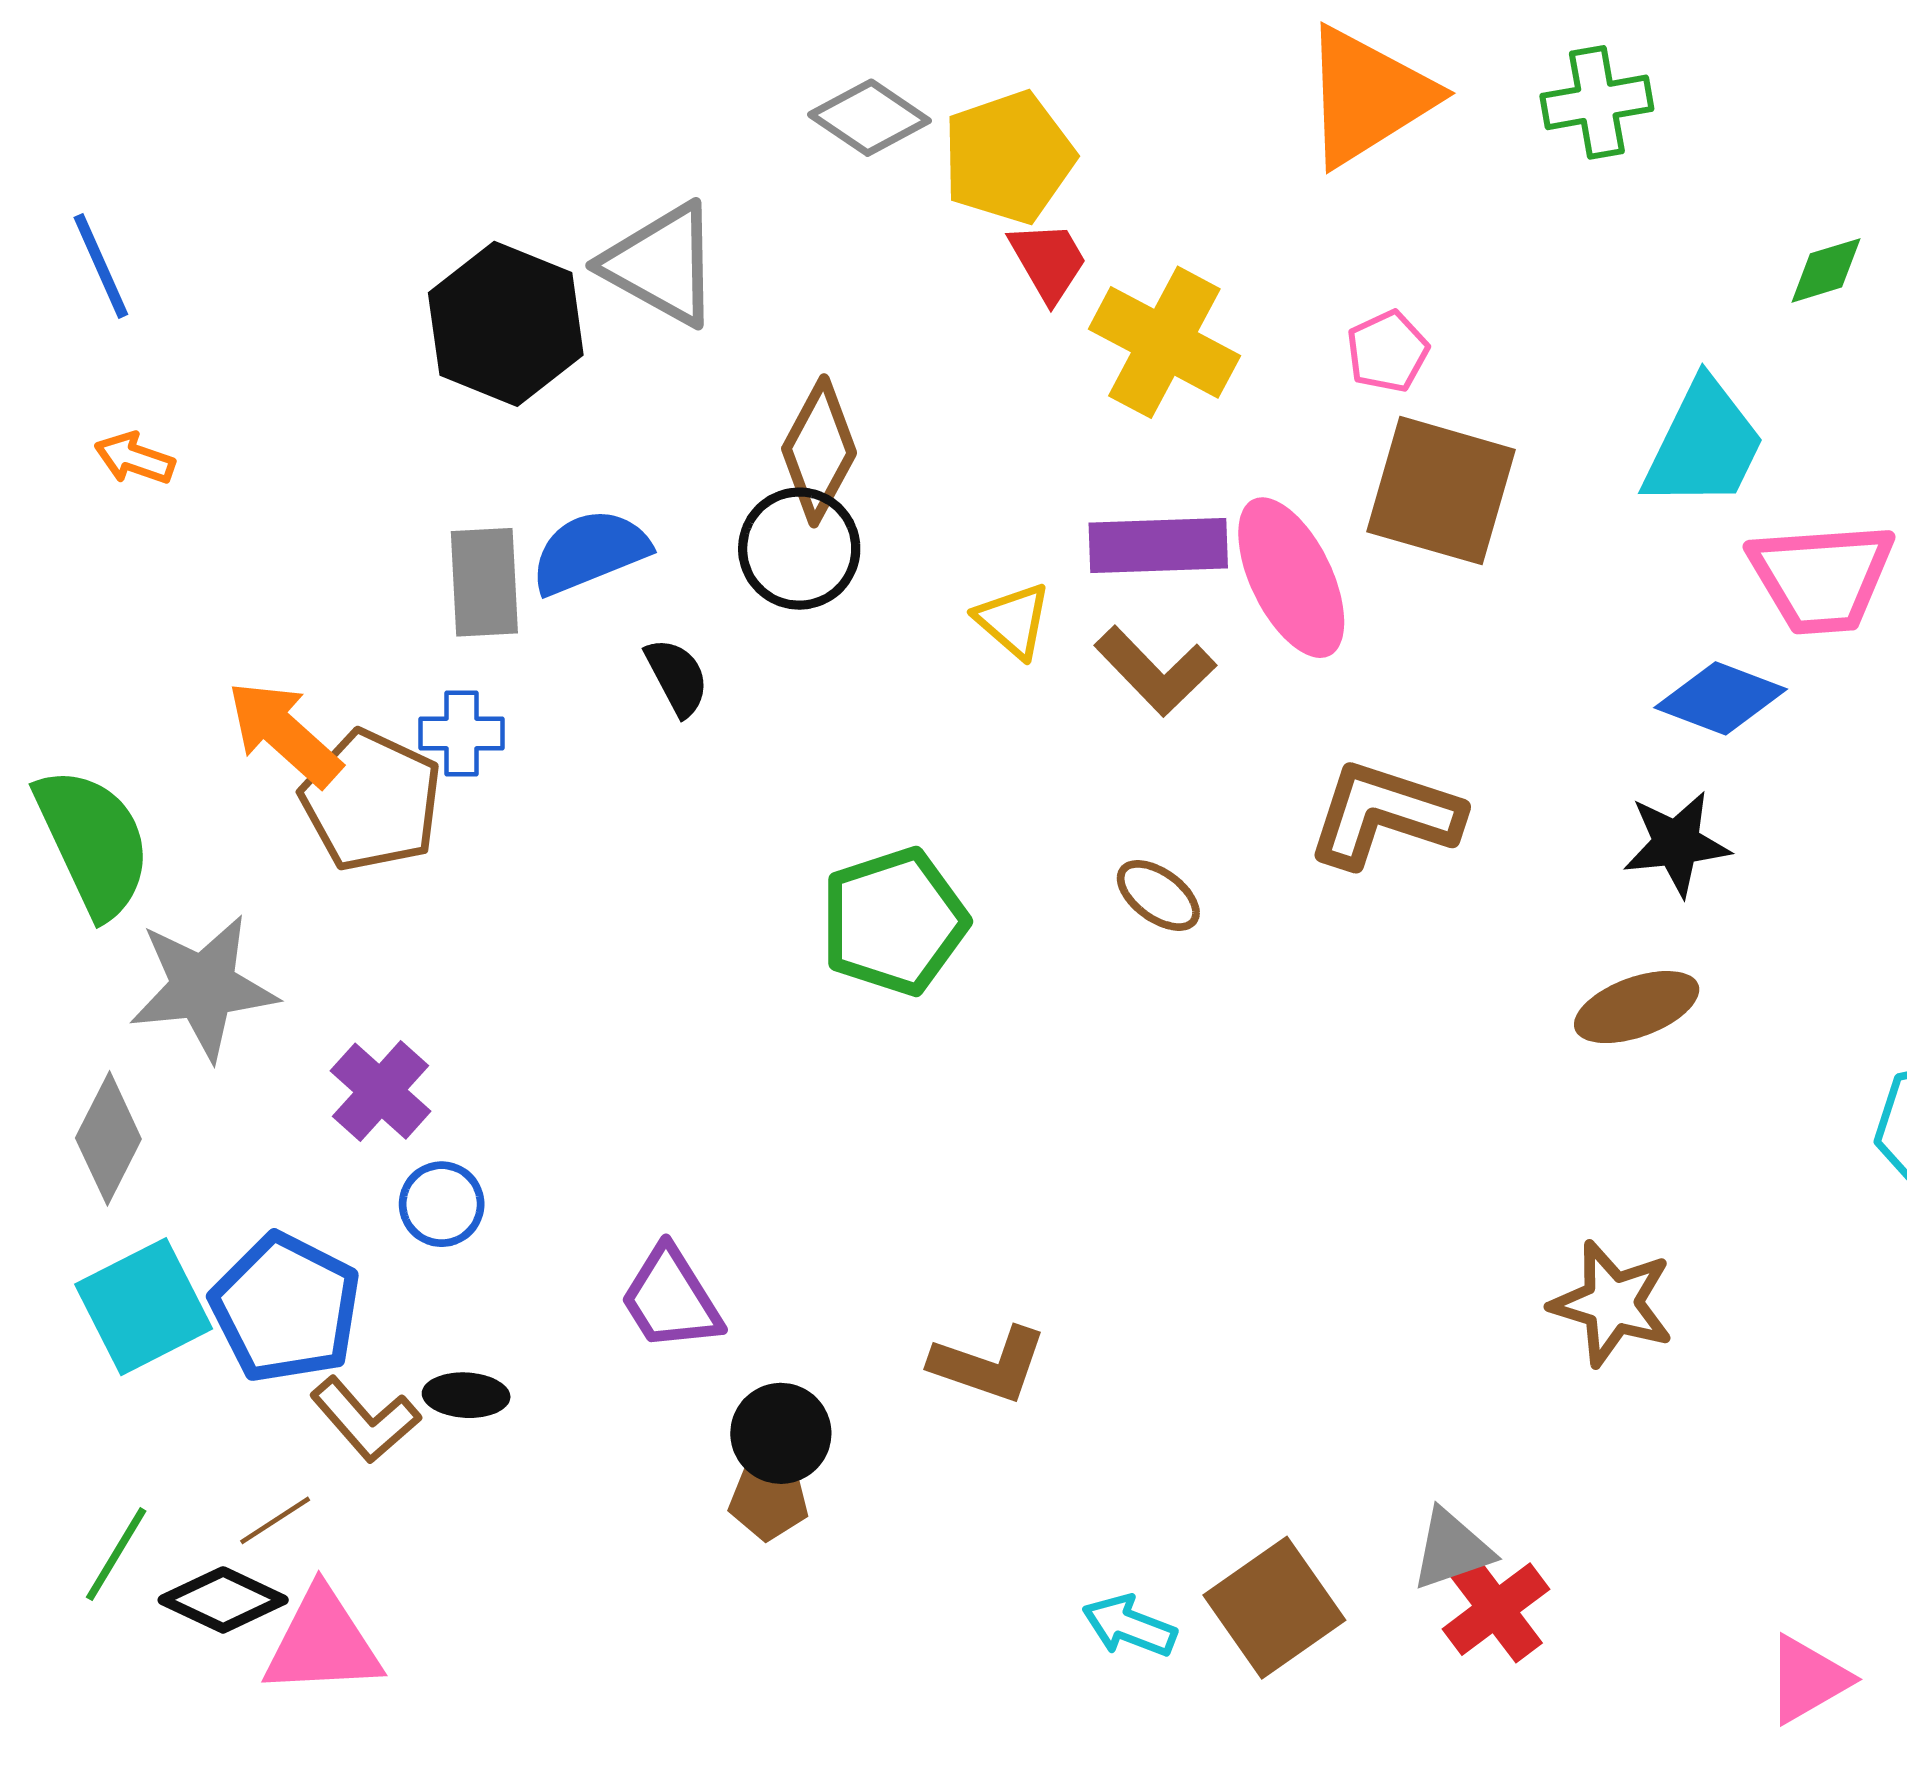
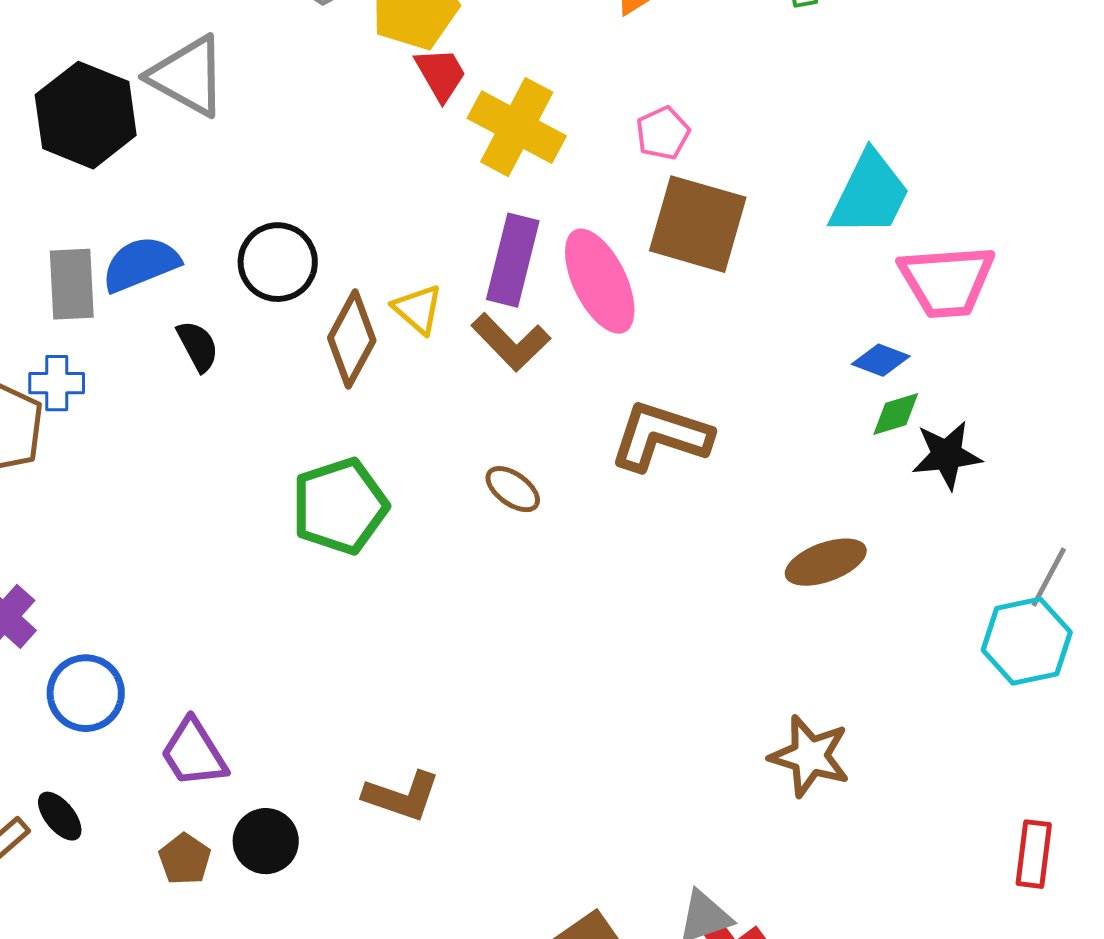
green diamond: (1826, 270) -> (896, 414), moved
brown diamond: (819, 451) -> (352, 339), moved
purple rectangle: (1158, 546) -> (513, 260), turned -74
blue diamond: (1721, 698) -> (881, 360), size x0.7
black star: (1676, 844) -> (947, 455), moved
blue circle: (442, 1204) -> (86, 693), moved, size x1.4
black ellipse: (466, 1395) -> (60, 816), turned 48
brown pentagon: (769, 1501) -> (185, 859), moved, turned 30

